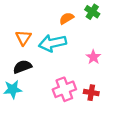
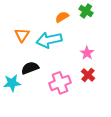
black semicircle: (22, 67) -> (30, 68), moved
red cross: (91, 93) -> (88, 75), moved, turned 32

